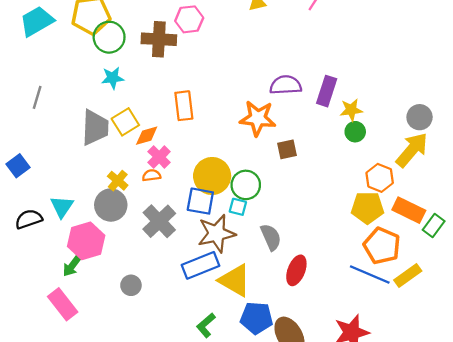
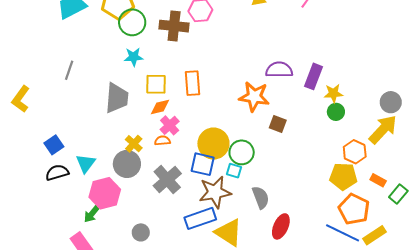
yellow square: (125, 122) -> (156, 84), moved, turned 30
brown square: (287, 149) -> (278, 124), turned 30
blue square: (18, 166) -> (54, 145), moved
orange rectangle: (409, 210) -> (378, 180), size x0.6

